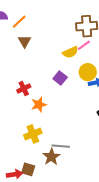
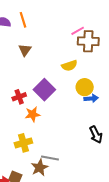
orange line: (19, 22) -> (23, 20), moved, turned -70
pink line: (84, 45) -> (78, 31), moved
purple square: (60, 78) -> (44, 90), moved, size x1.5

